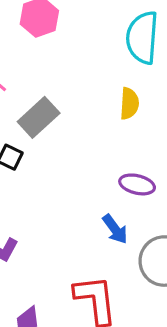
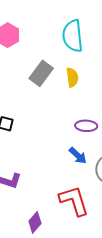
gray rectangle: (39, 117) -> (41, 73), moved

